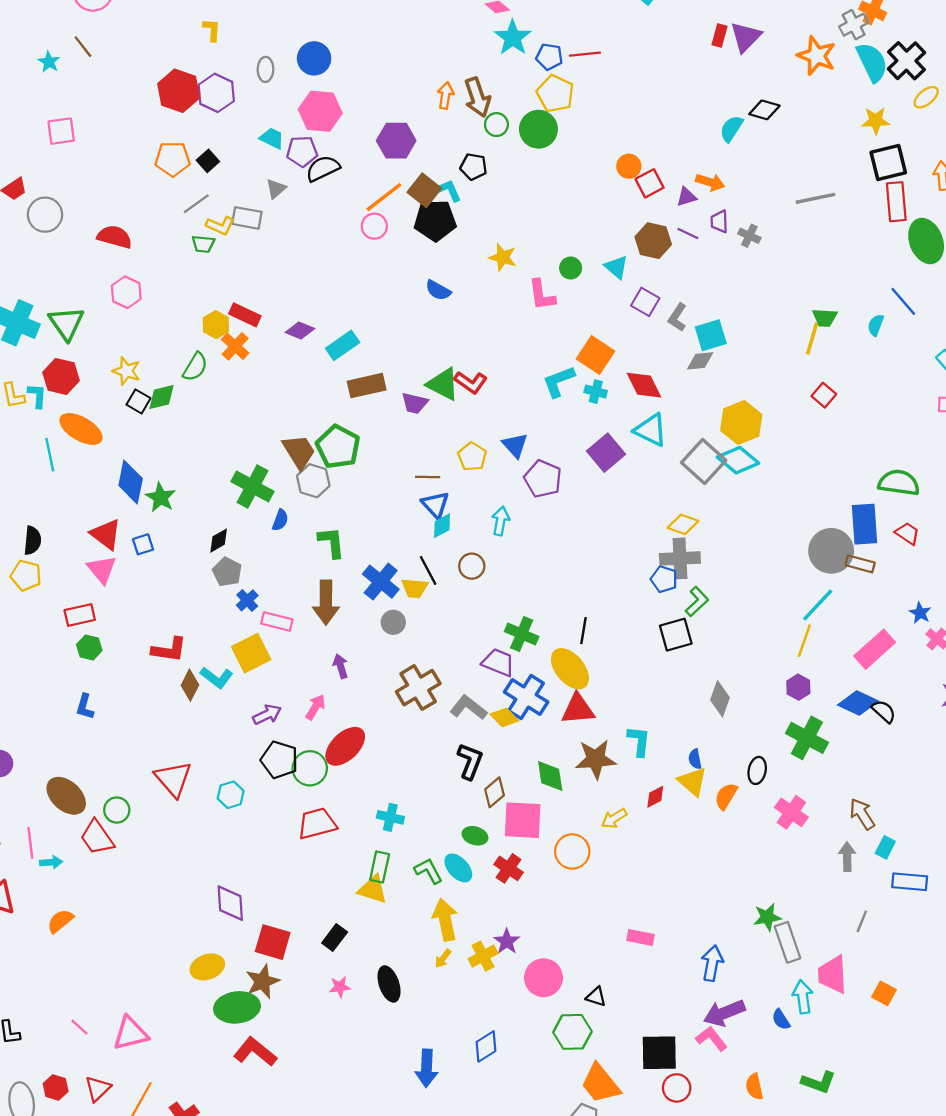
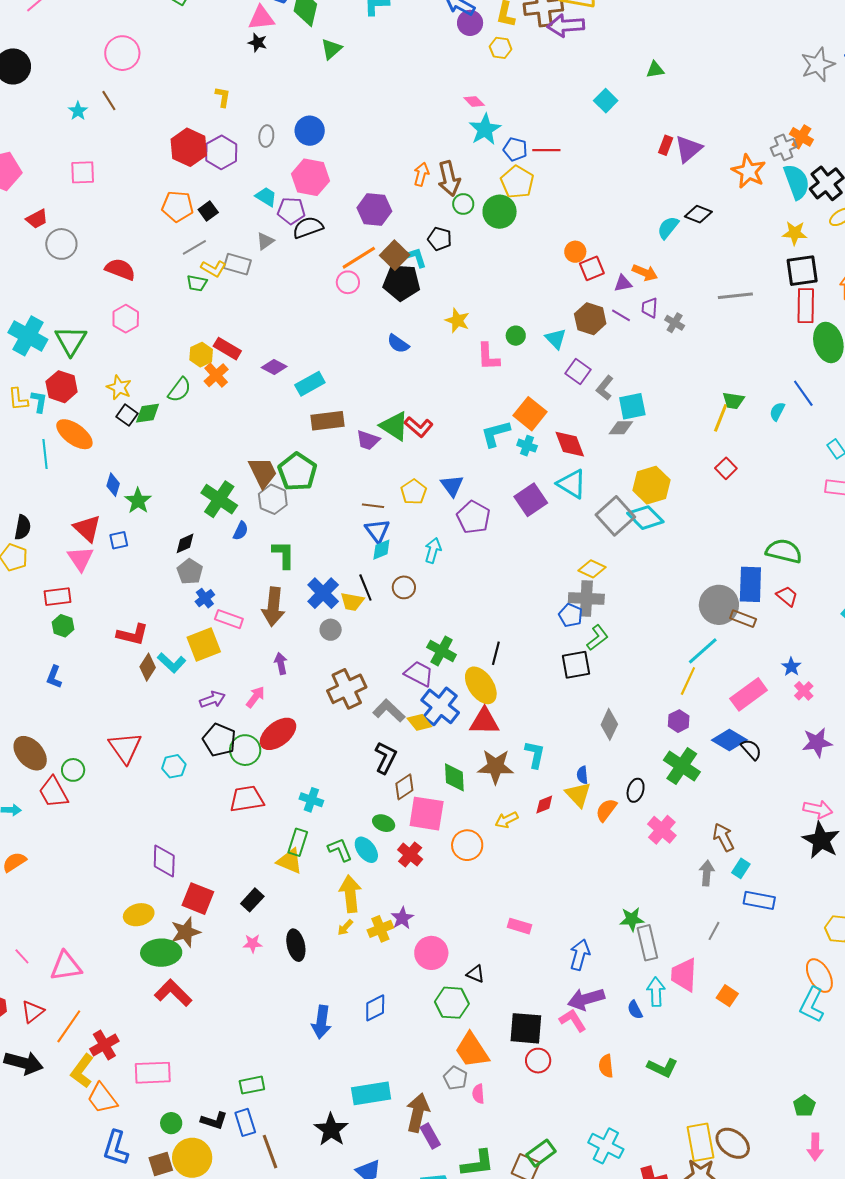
blue diamond: (131, 482) -> (113, 485), size x0.6

